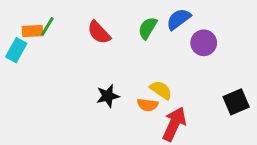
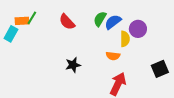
blue semicircle: (179, 19) -> (113, 22), moved
yellow semicircle: (161, 90) -> (125, 39), moved, turned 56
orange semicircle: (148, 105) -> (113, 56), moved

